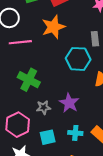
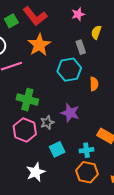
pink hexagon: (18, 125) -> (25, 130), moved
cyan cross: (75, 133) -> (86, 150), moved

